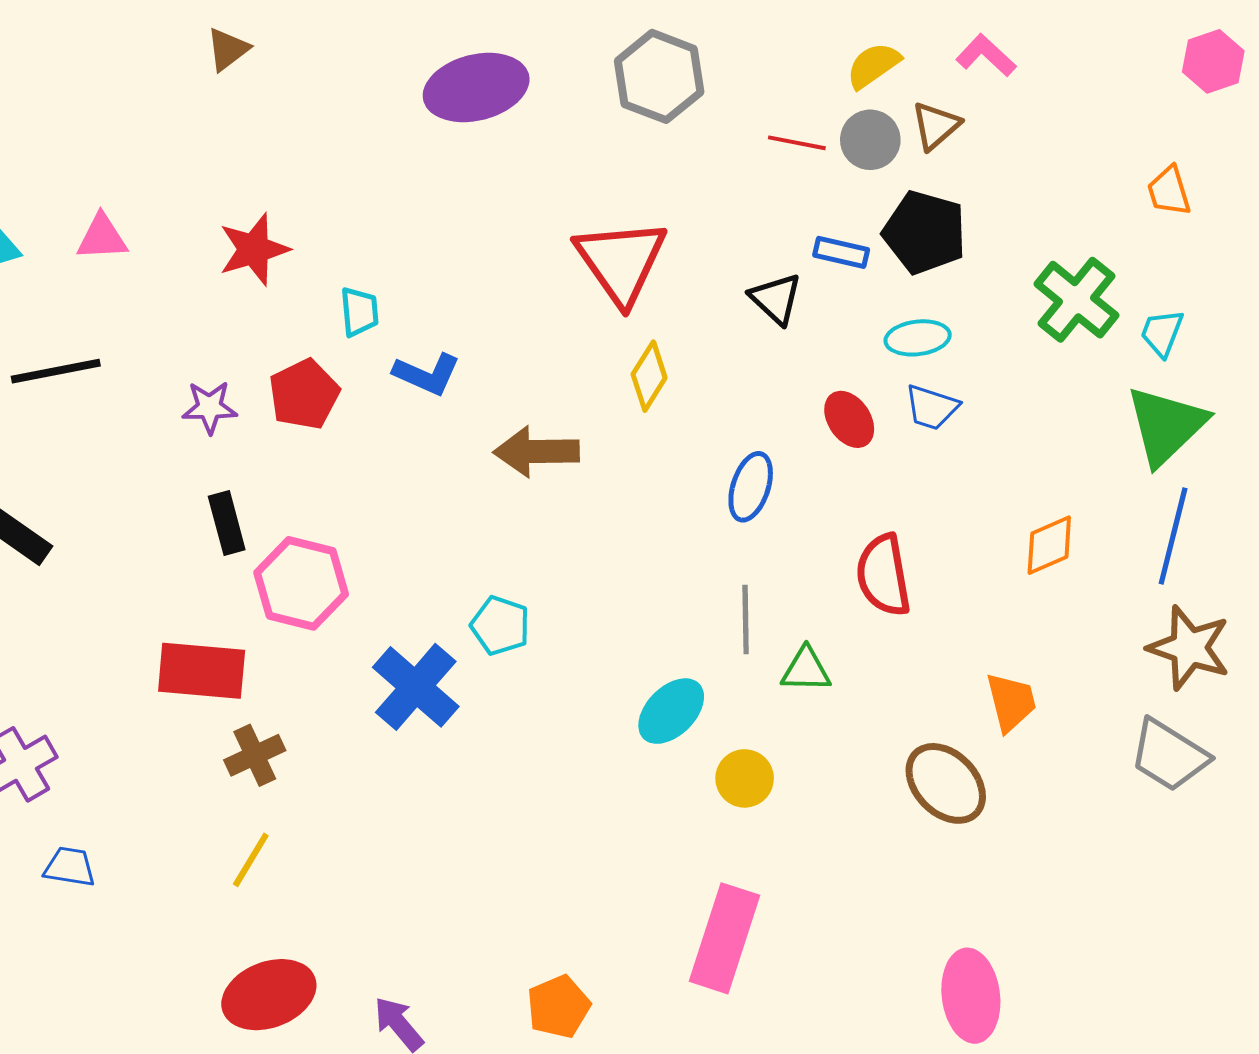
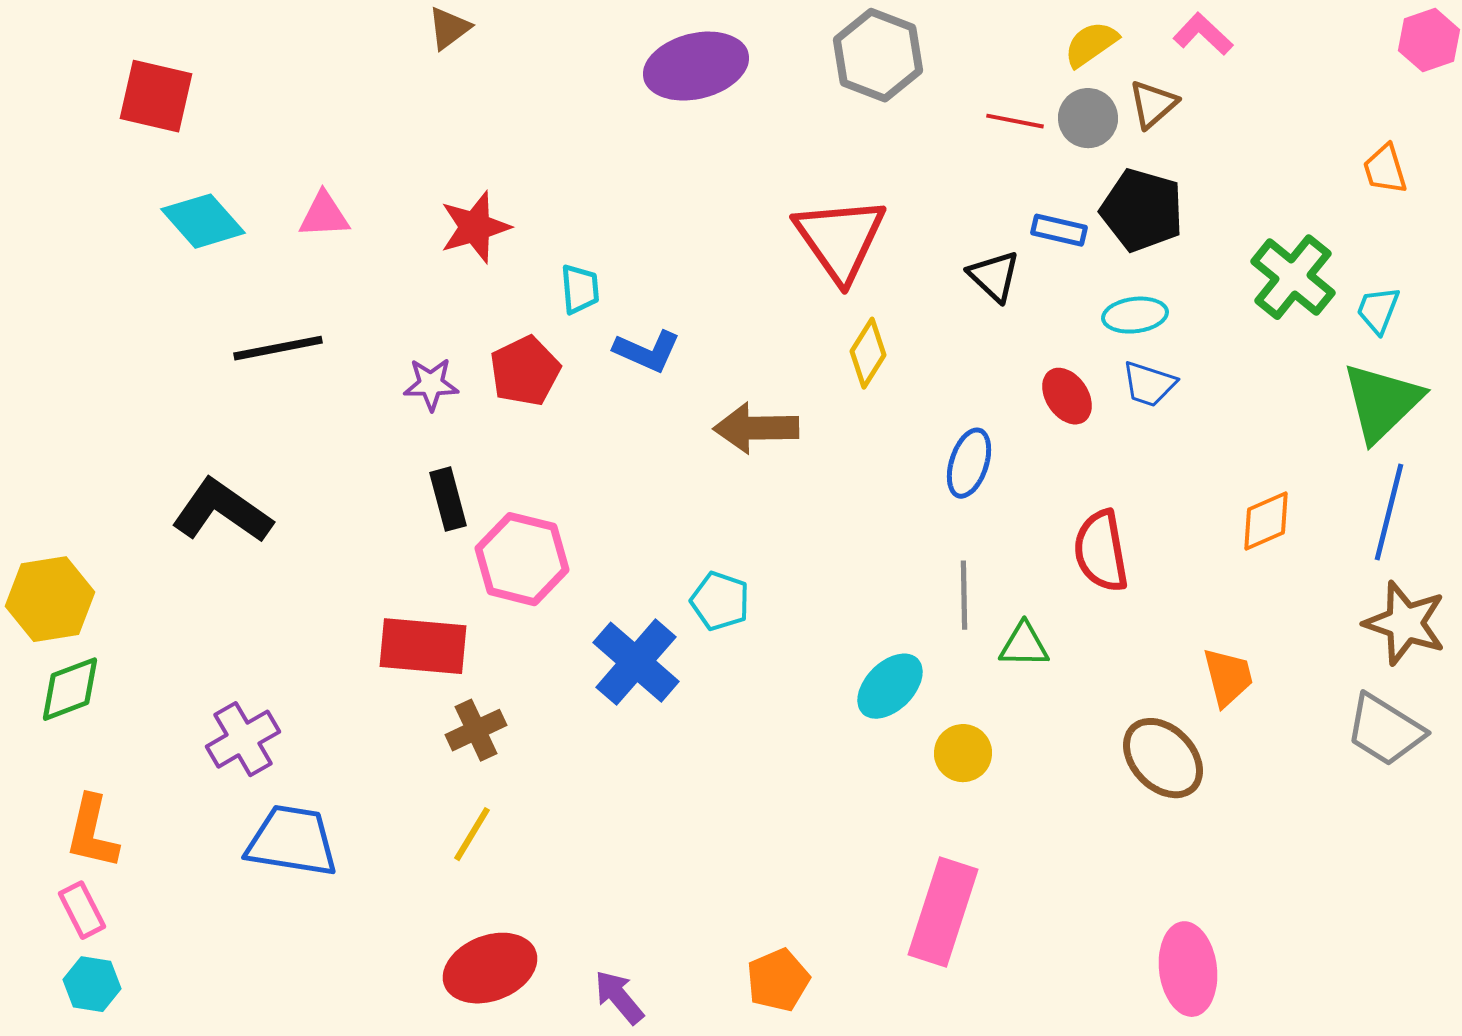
blue trapezoid: (70, 867) -> (292, 841), size x1.8

